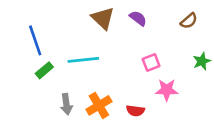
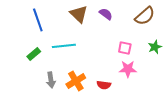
brown semicircle: (189, 21) -> (145, 16), size x1.5
blue line: (35, 40) -> (38, 20), moved
pink square: (151, 62) -> (125, 48), moved, turned 32

